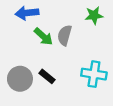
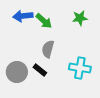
gray semicircle: (65, 35) -> (48, 49), moved
green arrow: (43, 36) -> (44, 21), moved

